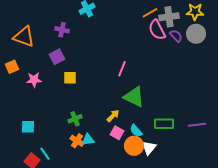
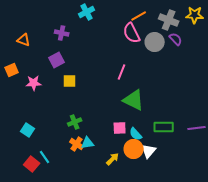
orange line: (150, 13) -> (139, 16), moved
gray cross: (169, 17) -> (169, 20), turned 30
pink semicircle: (157, 30) -> (132, 33), moved
gray circle: (196, 34) -> (155, 42), moved
orange triangle: (24, 37) -> (24, 40), size x0.6
yellow arrow: (113, 116) -> (113, 159), moved
cyan square: (28, 127) -> (28, 130), turned 32
pink square: (117, 133) -> (120, 128), moved, turned -32

